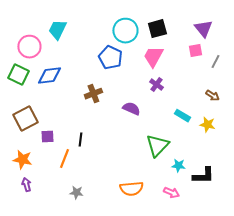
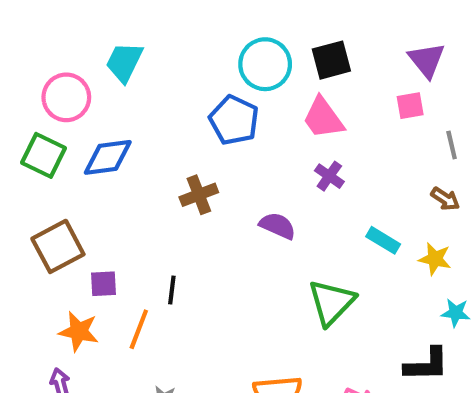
pink trapezoid: (153, 57) -> (323, 118), turned -65
gray line: (215, 62) -> (452, 145), moved, turned -40
orange star: (22, 160) -> (79, 331), moved
cyan star: (178, 166) -> (456, 313), moved

